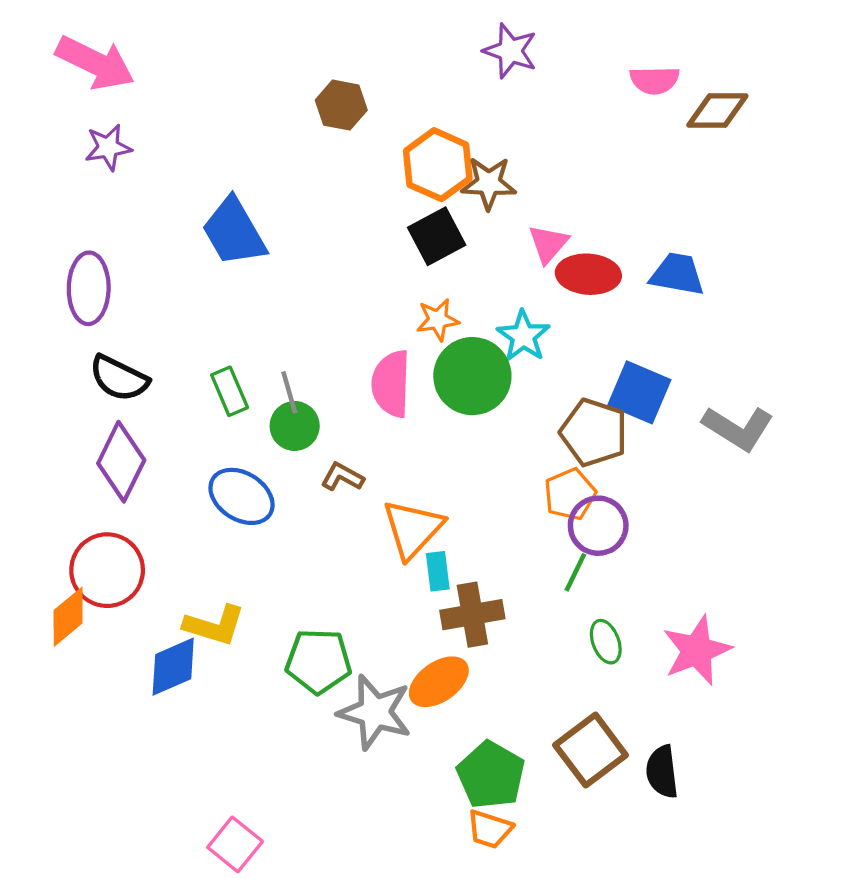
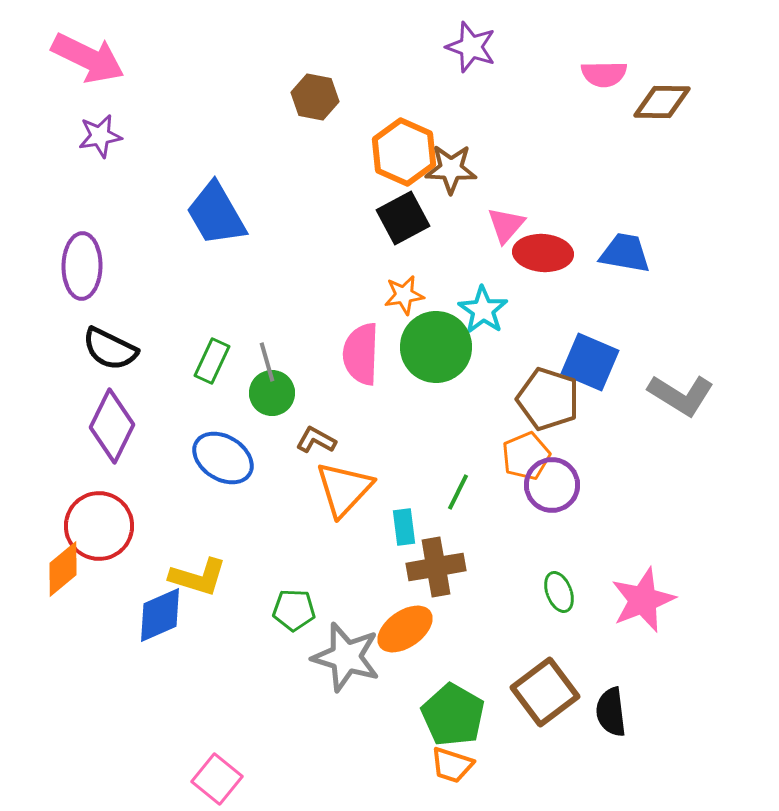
green rectangle: (230, 391) -> (212, 361), turned 48
orange triangle: (413, 529) -> (344, 489), moved
green line: (575, 572) -> (458, 492), moved
green pentagon: (318, 661) -> (294, 610), size x0.7

